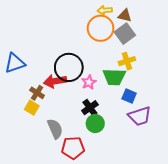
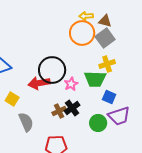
brown cross: (37, 93) -> (59, 111), moved, turned 32
yellow square: (32, 108) -> (12, 99), moved
green circle: (95, 124) -> (98, 123), moved
gray semicircle: (55, 129) -> (26, 122), moved

